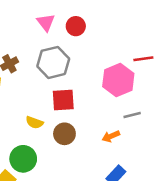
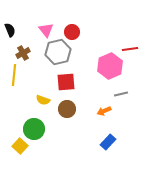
pink triangle: (46, 22) -> (46, 30), moved
red circle: (76, 26) -> (72, 32), moved

